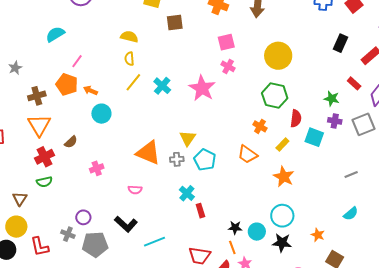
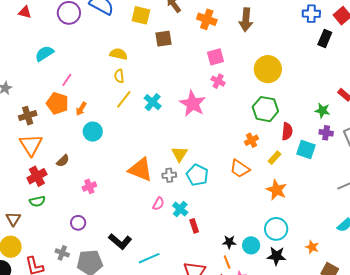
black rectangle: (341, 43) -> (325, 39), moved
orange arrow: (90, 90) -> (81, 109), turned -80
orange cross: (260, 126) -> (251, 140), turned 32
pink semicircle: (135, 190) -> (158, 204), moved, turned -64
purple circle: (83, 217) -> (78, 223), moved

